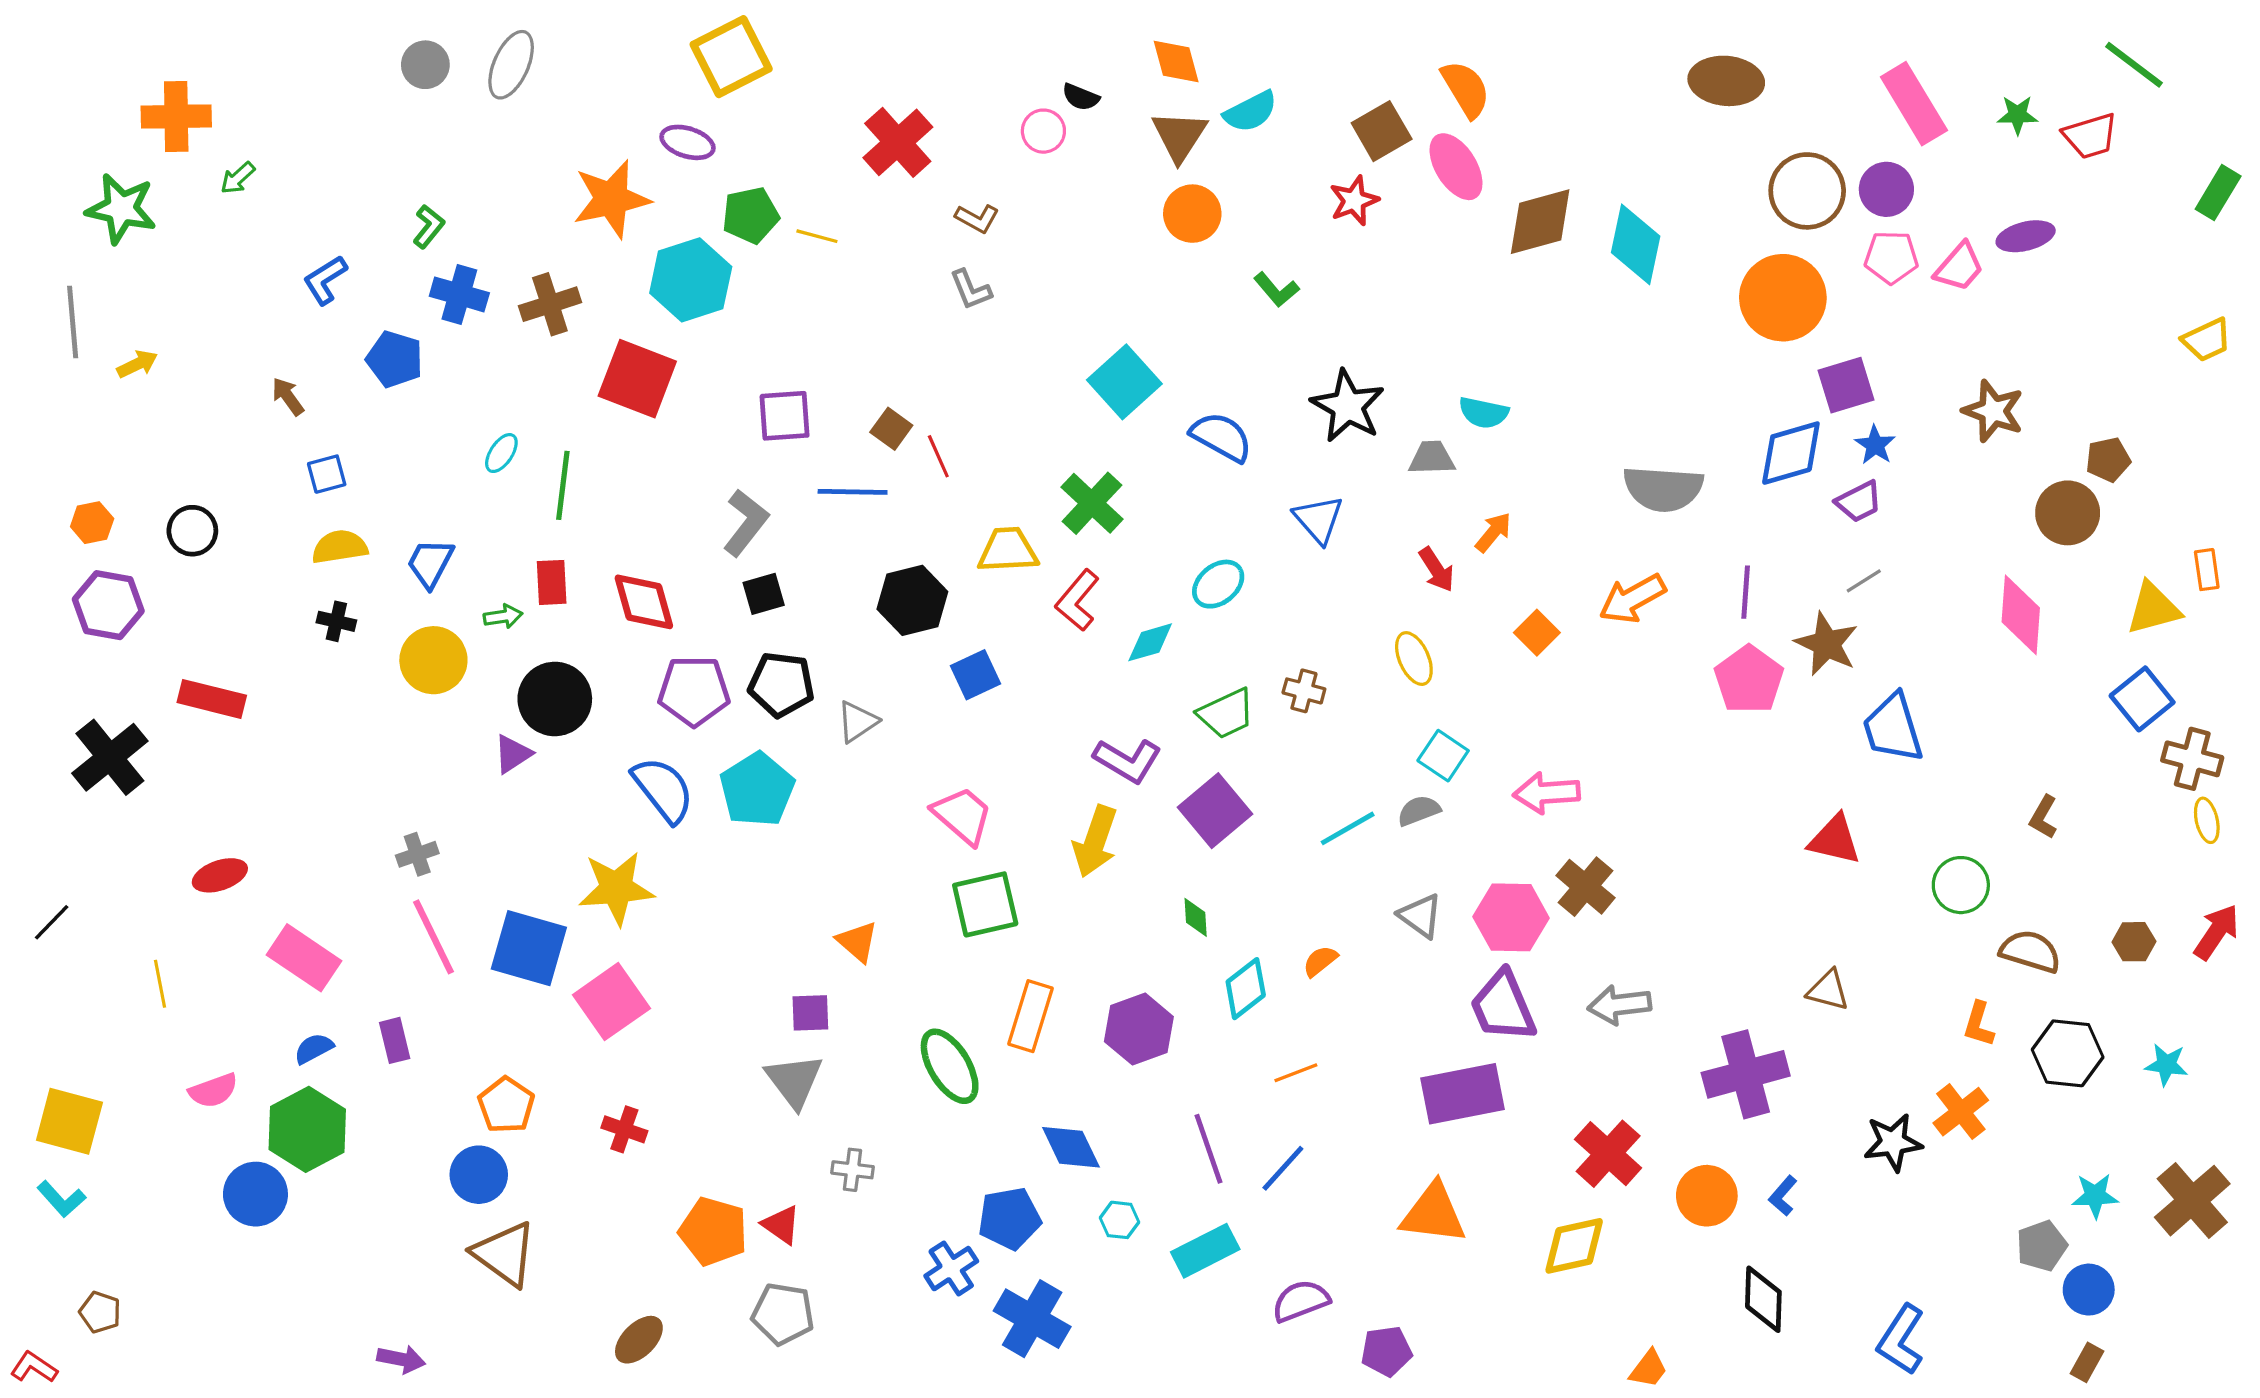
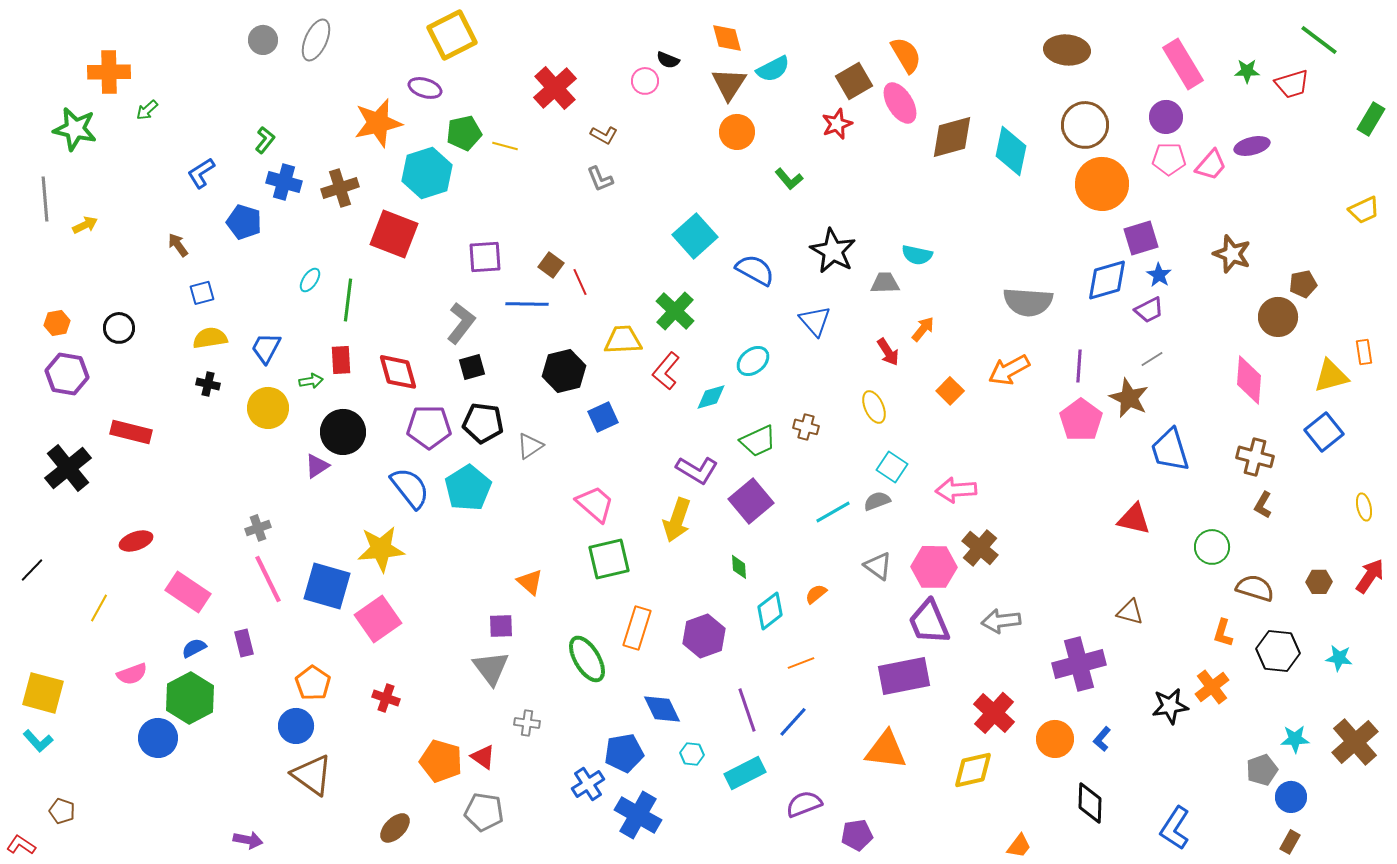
brown circle: (1807, 191) -> (1085, 125), moved
brown cross: (2192, 759) -> (1255, 457), moved
yellow line: (160, 984) -> (99, 608), turned 40

